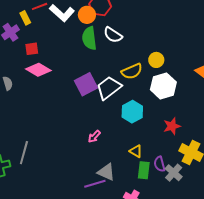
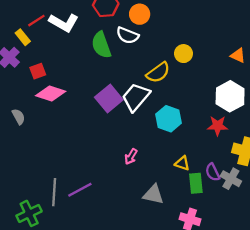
orange circle: (87, 15) -> (140, 14), moved
white hexagon: (163, 86) -> (230, 96), moved
red star: (172, 126) -> (218, 126), turned 30
purple line: (95, 184) -> (80, 190), moved

